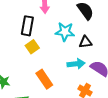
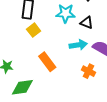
black triangle: (86, 42) -> (87, 23), turned 32

